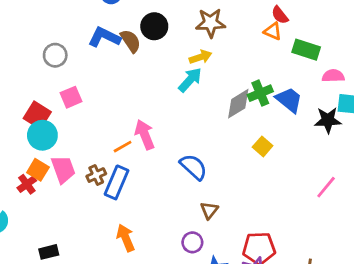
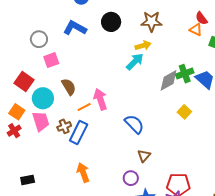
brown semicircle: (131, 41) -> (69, 87), moved
pink square: (71, 97) -> (51, 60), moved
cyan circle: (42, 135) -> (43, 98), moved
orange square: (38, 170) -> (17, 112), moved

